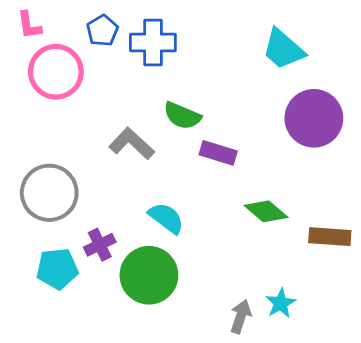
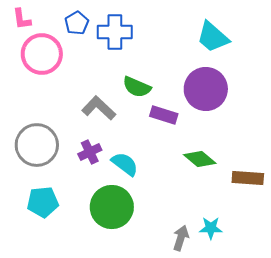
purple circle: (314, 118) -> (206, 89), moved
purple cross: (100, 245) -> (90, 152), moved
cyan star: (281, 303) -> (211, 228), turned 30

